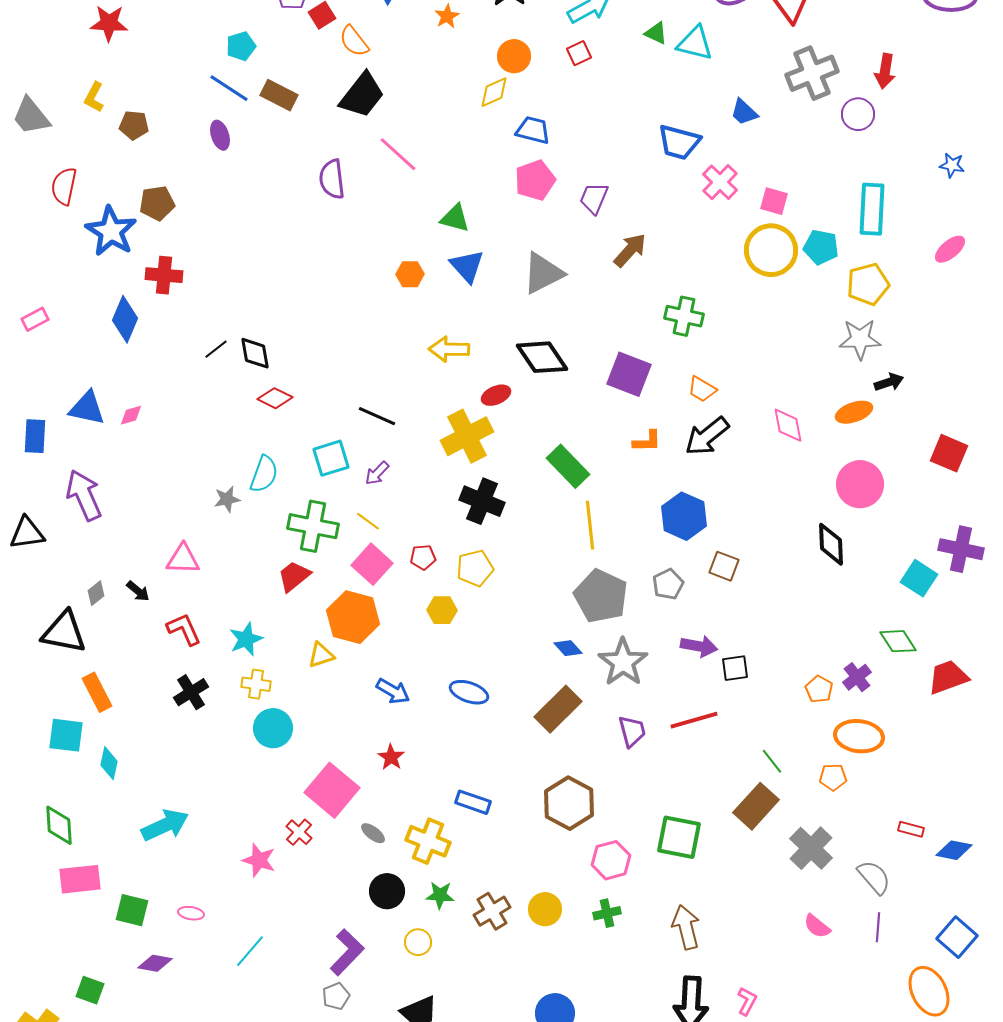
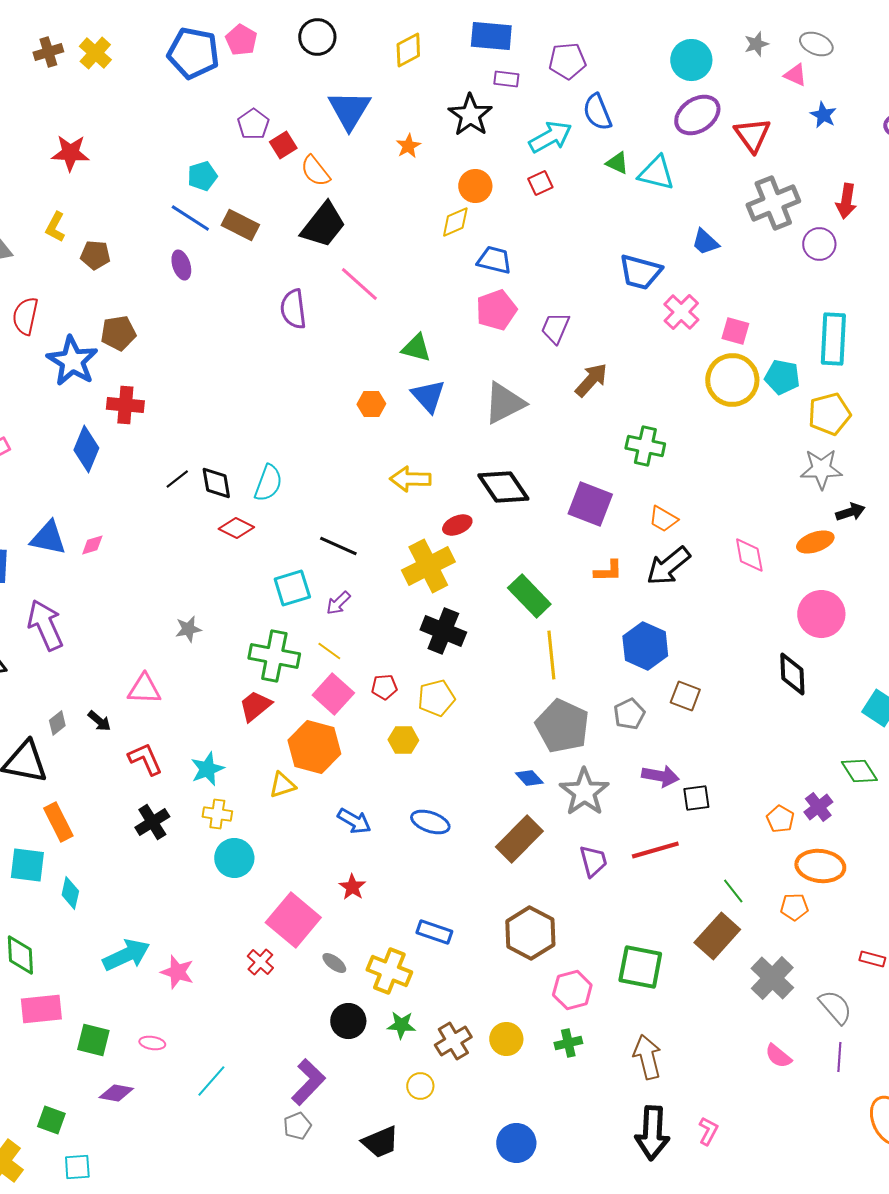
cyan semicircle: (264, 474) -> (268, 483), moved
pink star: (259, 860) -> (177, 972), moved
yellow circle: (418, 942) -> (420, 1086), moved

